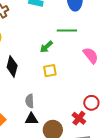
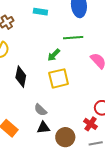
yellow square: (50, 71) -> (59, 78), size x1.5
gray semicircle: (30, 101) -> (40, 110), turned -40

